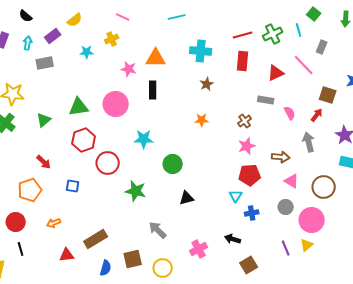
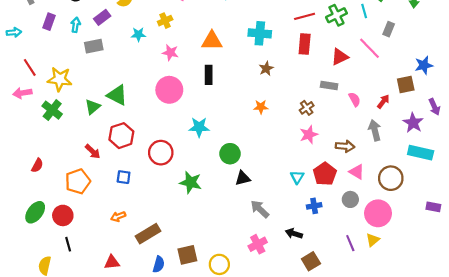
pink star: (129, 69) -> (170, 53), moved
brown square: (328, 95) -> (406, 84), moved, turned -30
green triangle: (79, 107) -> (117, 95), moved, turned 35
red hexagon: (84, 140) -> (121, 136), moved
red pentagon: (250, 175) -> (325, 174), moved, turned -30
cyan triangle: (236, 196) -> (297, 177), moved
black triangle: (187, 198) -> (243, 178), moved
orange arrow: (54, 223) -> (118, 217), moved
gray arrow: (158, 230) -> (260, 209), moved
red triangle: (67, 255) -> (112, 262), moved

